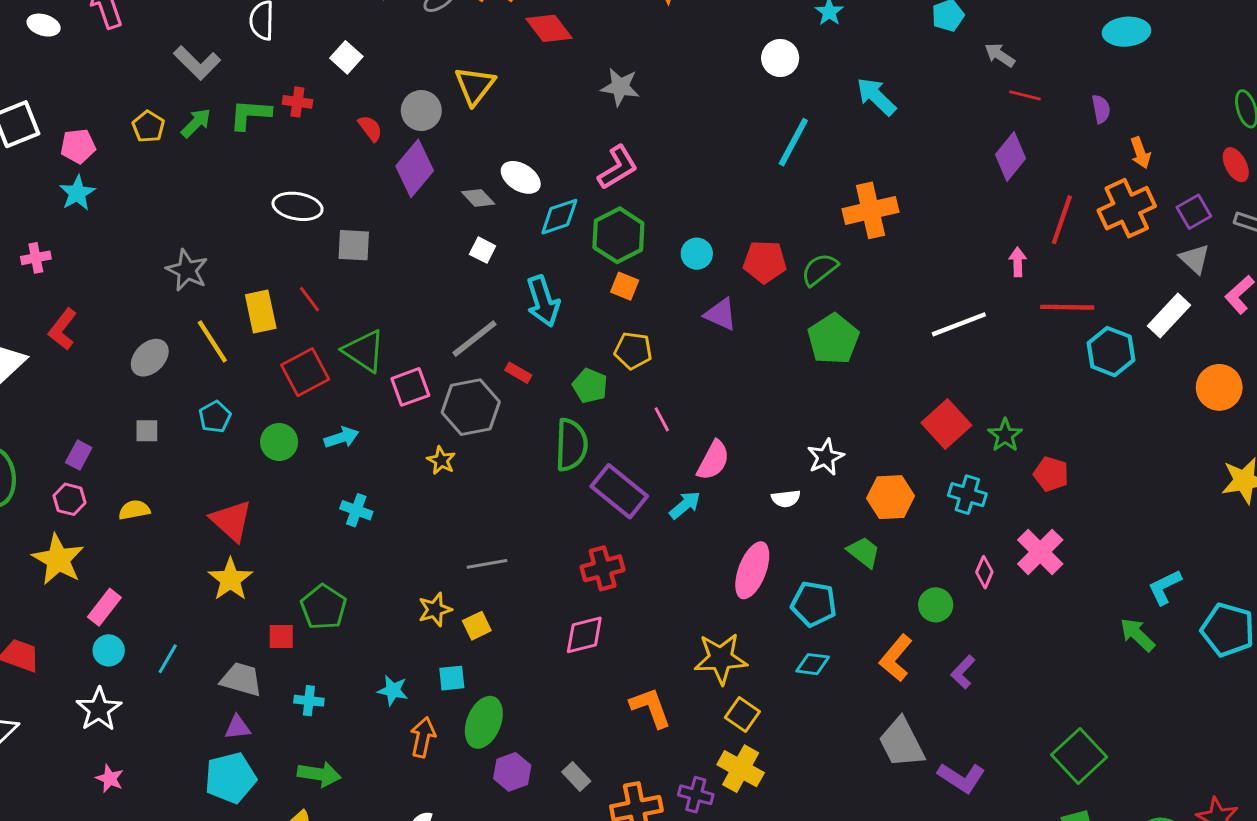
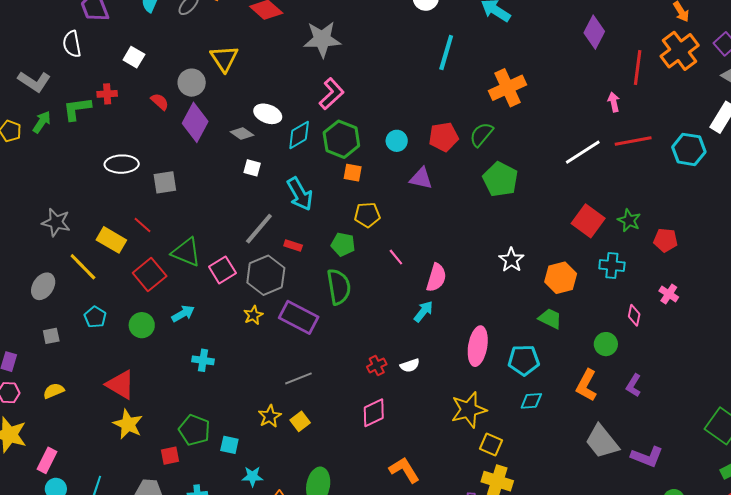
gray star: (620, 87) -> (322, 39), size x1.4
red line: (1067, 307) -> (633, 141), moved
yellow rectangle: (261, 311) -> (111, 240), turned -36
yellow star: (441, 460) -> (253, 315), turned 30
purple rectangle: (619, 491) -> (299, 317), moved
white semicircle: (786, 499) -> (410, 365), moved
pink cross: (1040, 552) -> (669, 294), size x0.6
red cross: (603, 568) -> (377, 365), size x0.7
cyan square: (452, 678) -> (229, 445), moved, turned 30
orange L-shape: (651, 707) -> (404, 470), moved

